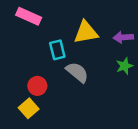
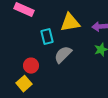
gray semicircle: (77, 72) -> (63, 55), turned -84

